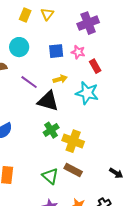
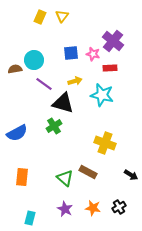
purple cross: (88, 23) -> (113, 41), moved, turned -30
cyan circle: (19, 47) -> (34, 60), moved
red rectangle: (95, 66) -> (110, 68), turned -64
green cross: (51, 130) -> (54, 126), moved
yellow cross: (73, 141) -> (105, 143), moved

